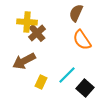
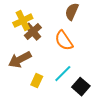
yellow cross: (27, 22) -> (23, 21), turned -30
orange semicircle: (82, 40) -> (64, 41), moved

